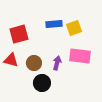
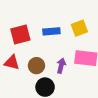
blue rectangle: (54, 24) -> (51, 31), moved

